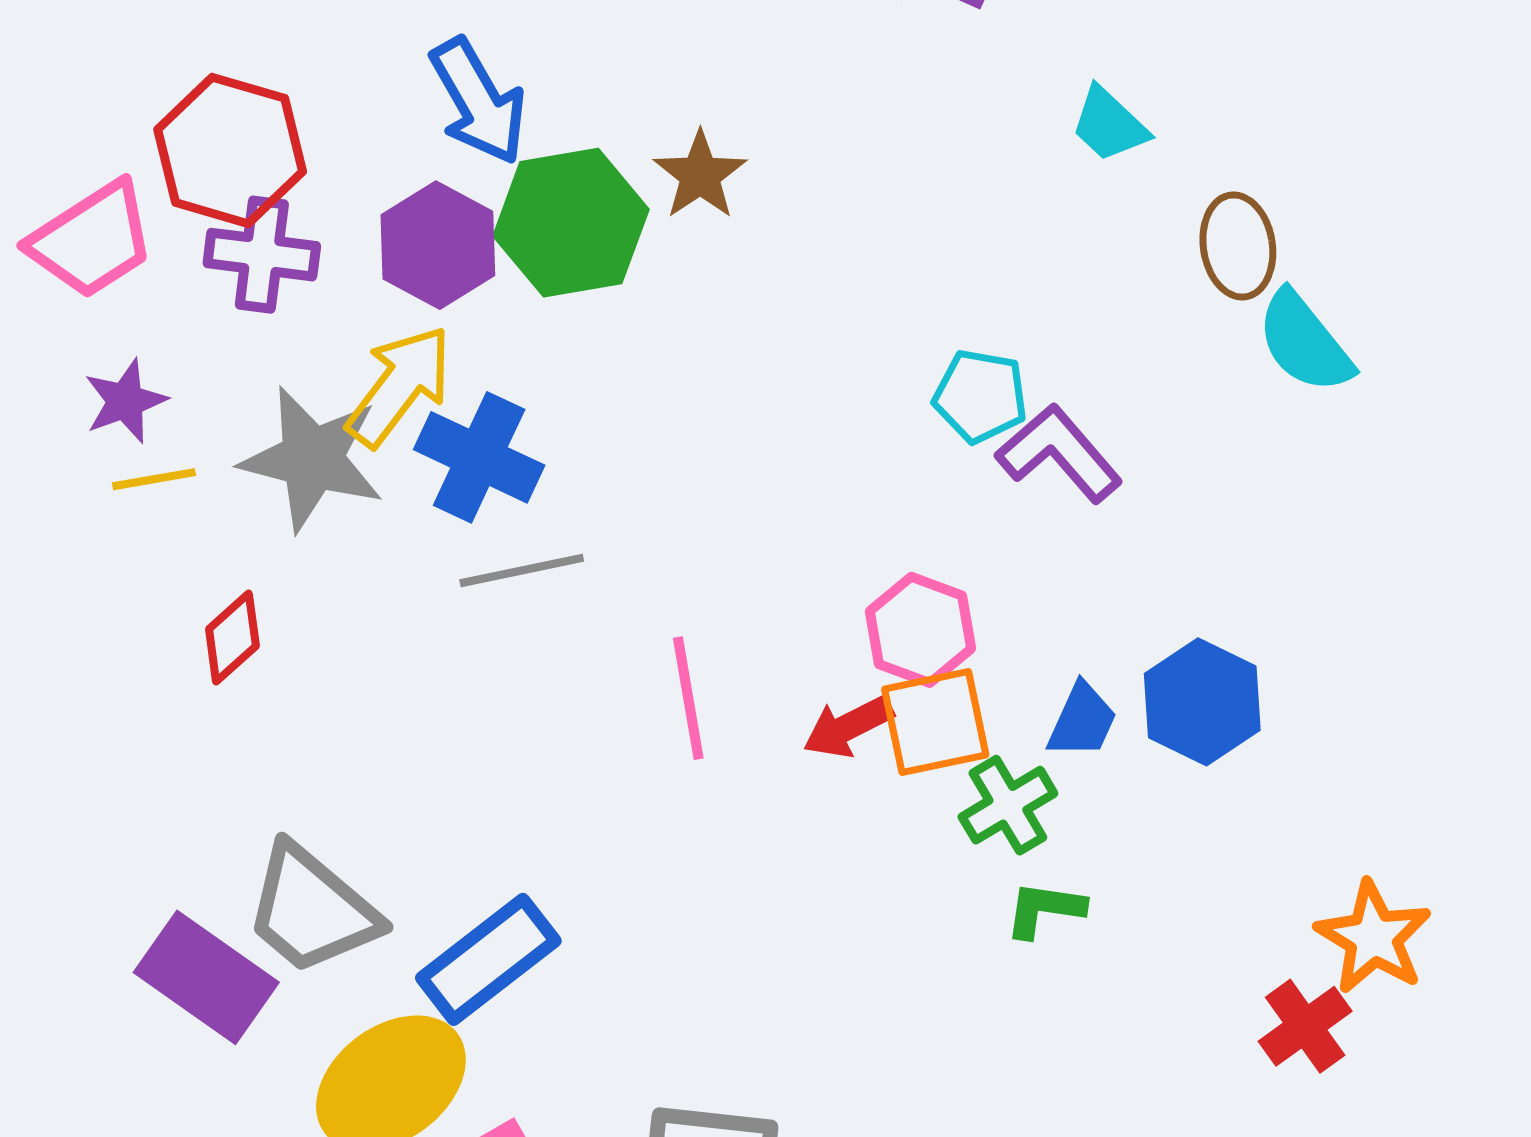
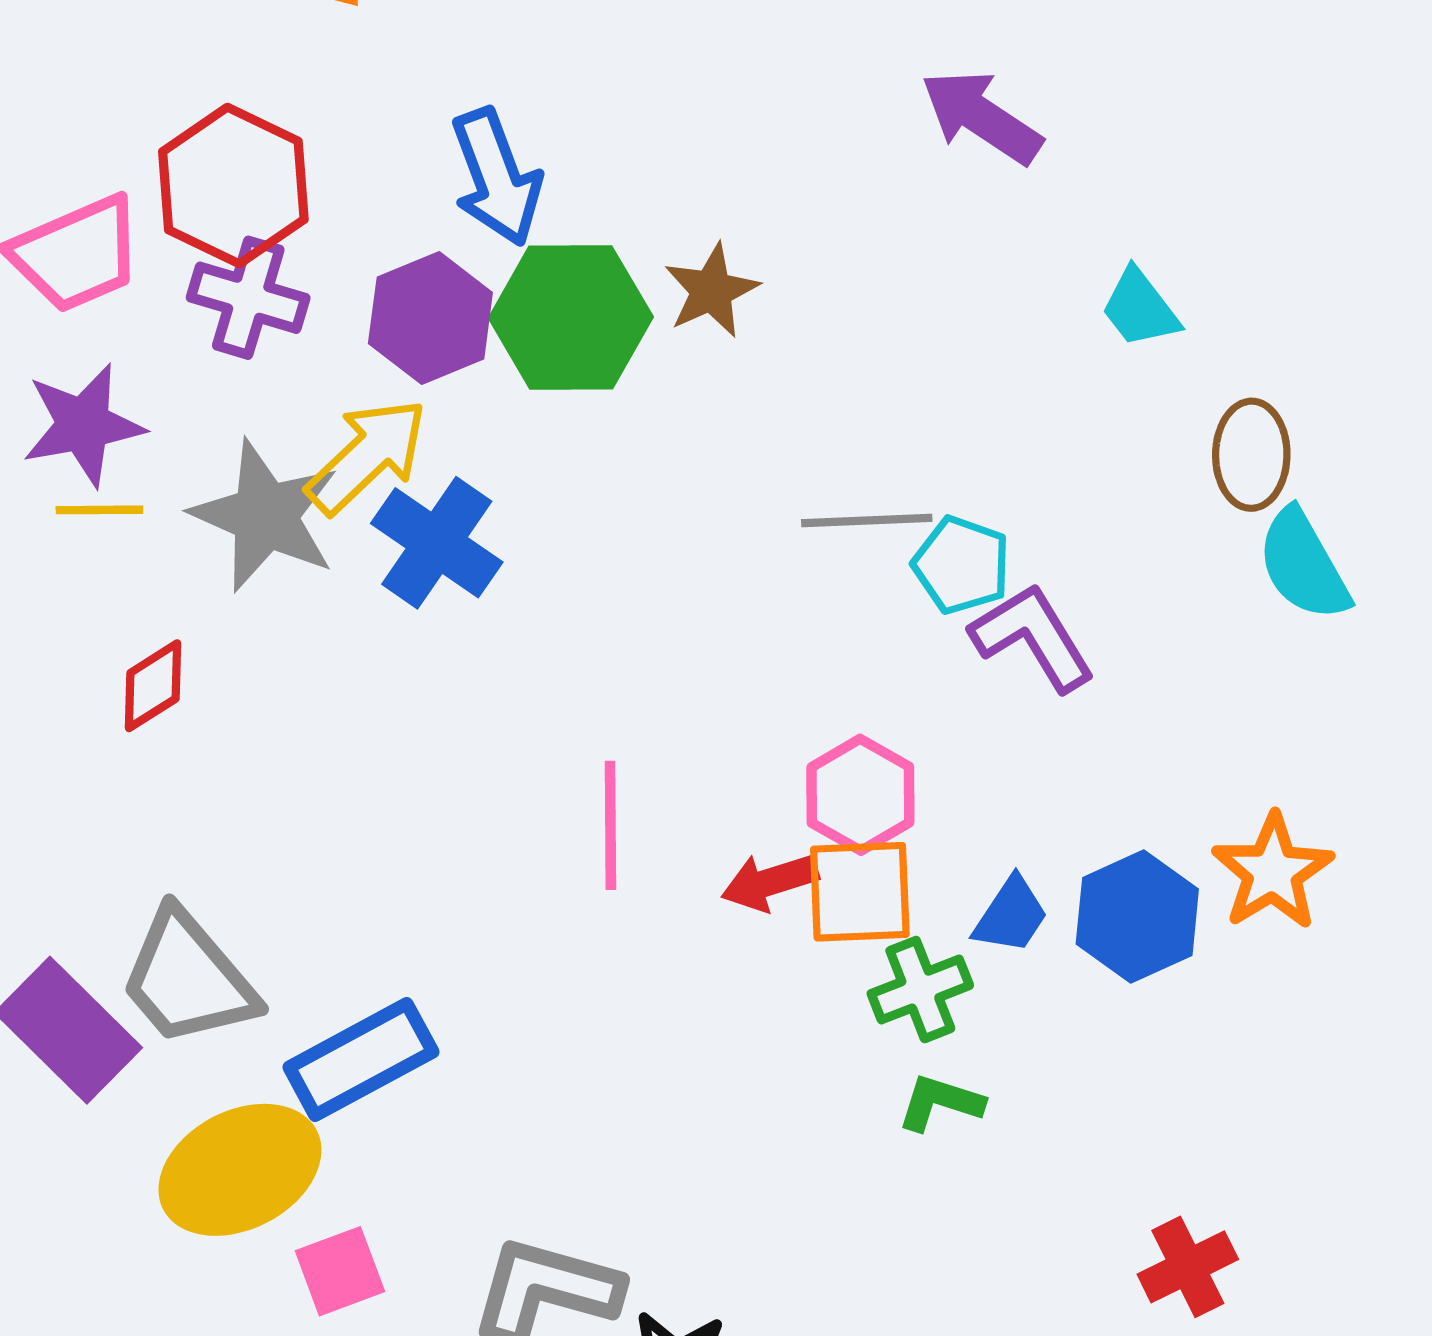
purple star: (125, 401) -> (83, 425), size x1.4
gray line: (522, 570) -> (867, 520), moved
orange star: (1373, 937) -> (1273, 872), moved

